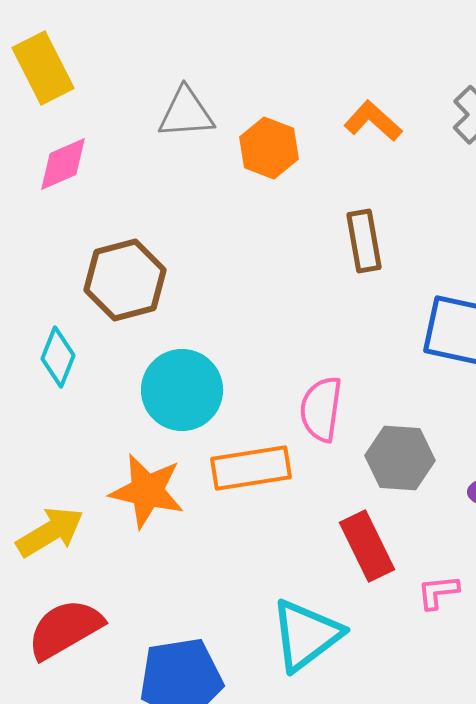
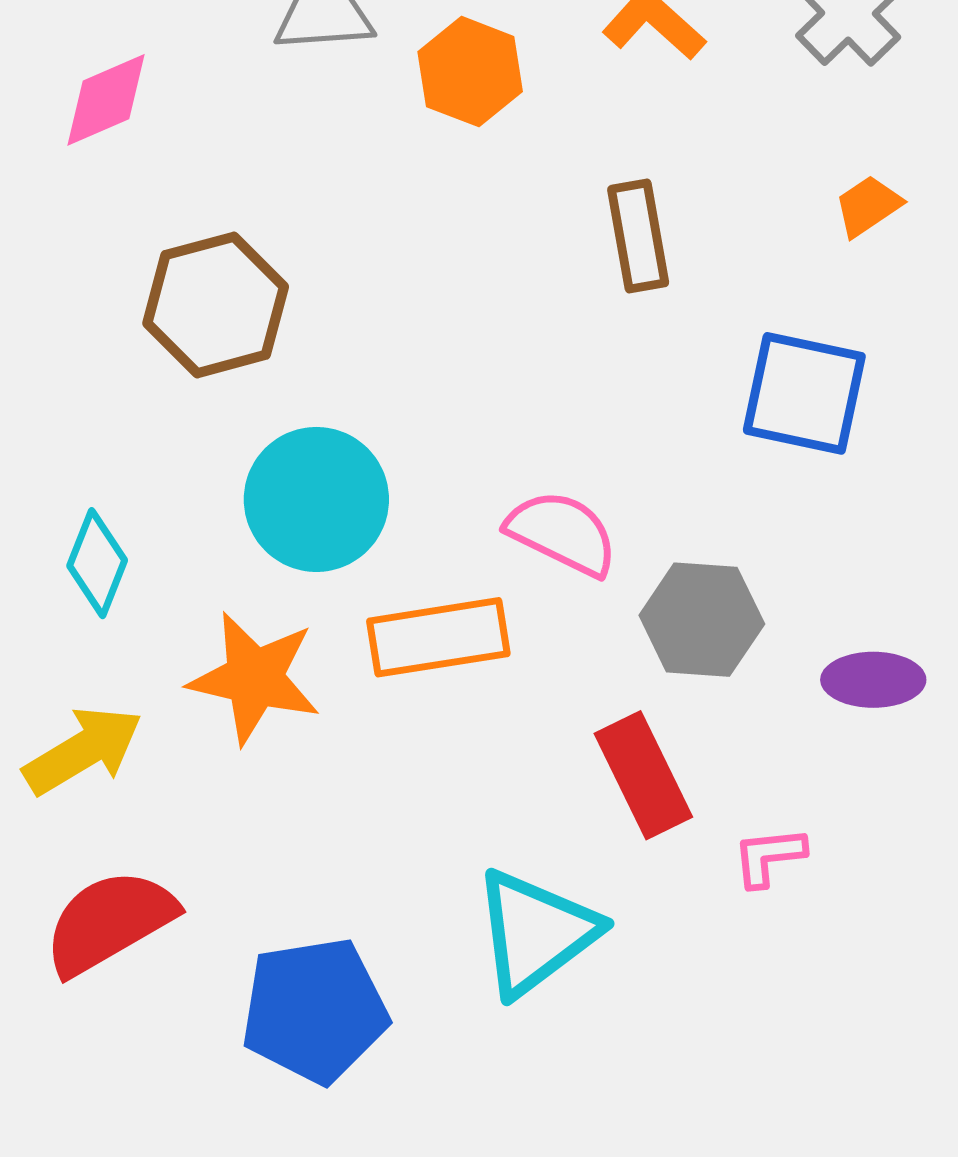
cyan diamond: (58, 357) -> (97, 563), moved
pink semicircle: (321, 409) -> (562, 533), turned 108

